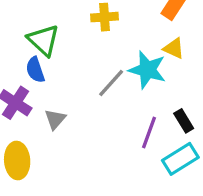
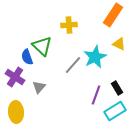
green triangle: (43, 40) -> (42, 46), moved
yellow triangle: (174, 48) -> (119, 44), moved
cyan star: (147, 70) -> (95, 57), turned 30

